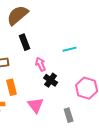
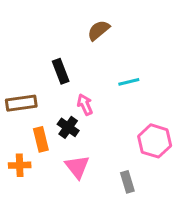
brown semicircle: (18, 15) -> (99, 30), moved, size x0.7
black cross: (51, 80) -> (68, 127), moved

